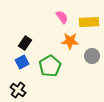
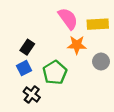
pink semicircle: (62, 17) -> (68, 19), size x1.5
black cross: (18, 90) -> (32, 94), moved

